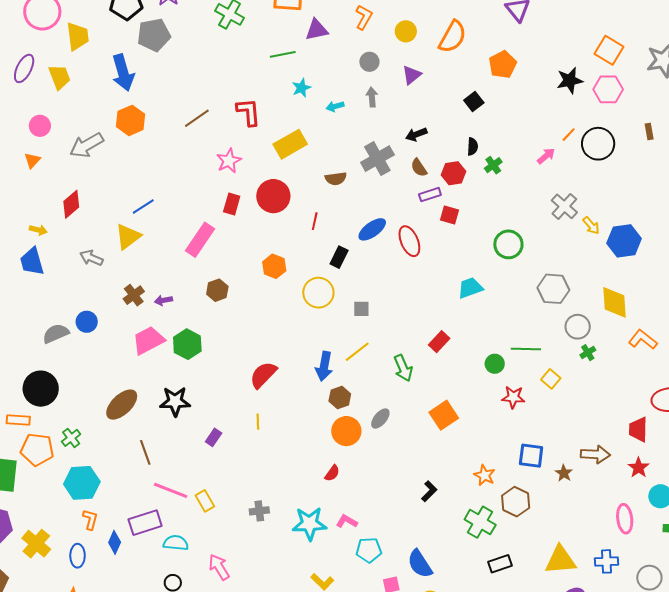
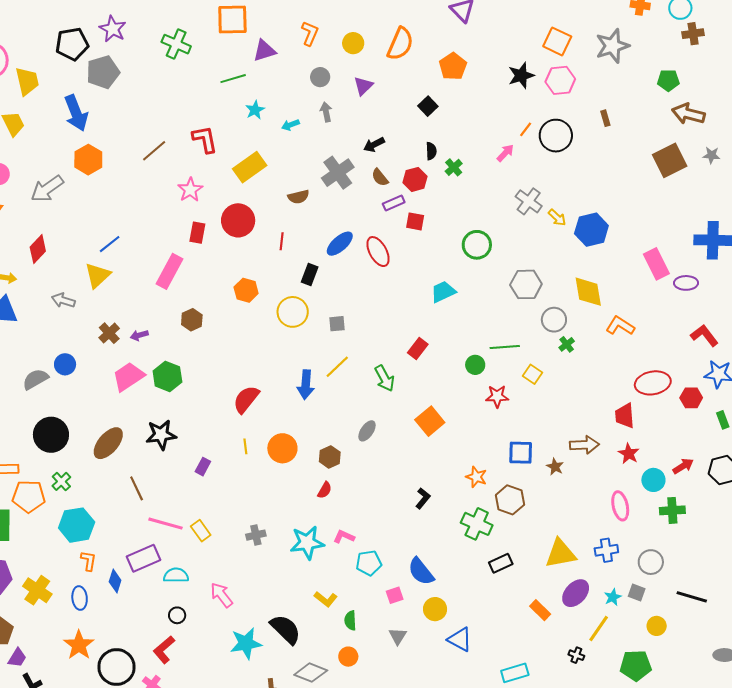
black circle: (41, 389) -> (51, 435), moved
brown hexagon: (340, 397) -> (330, 457), moved
orange circle: (346, 431) -> (282, 448), moved

